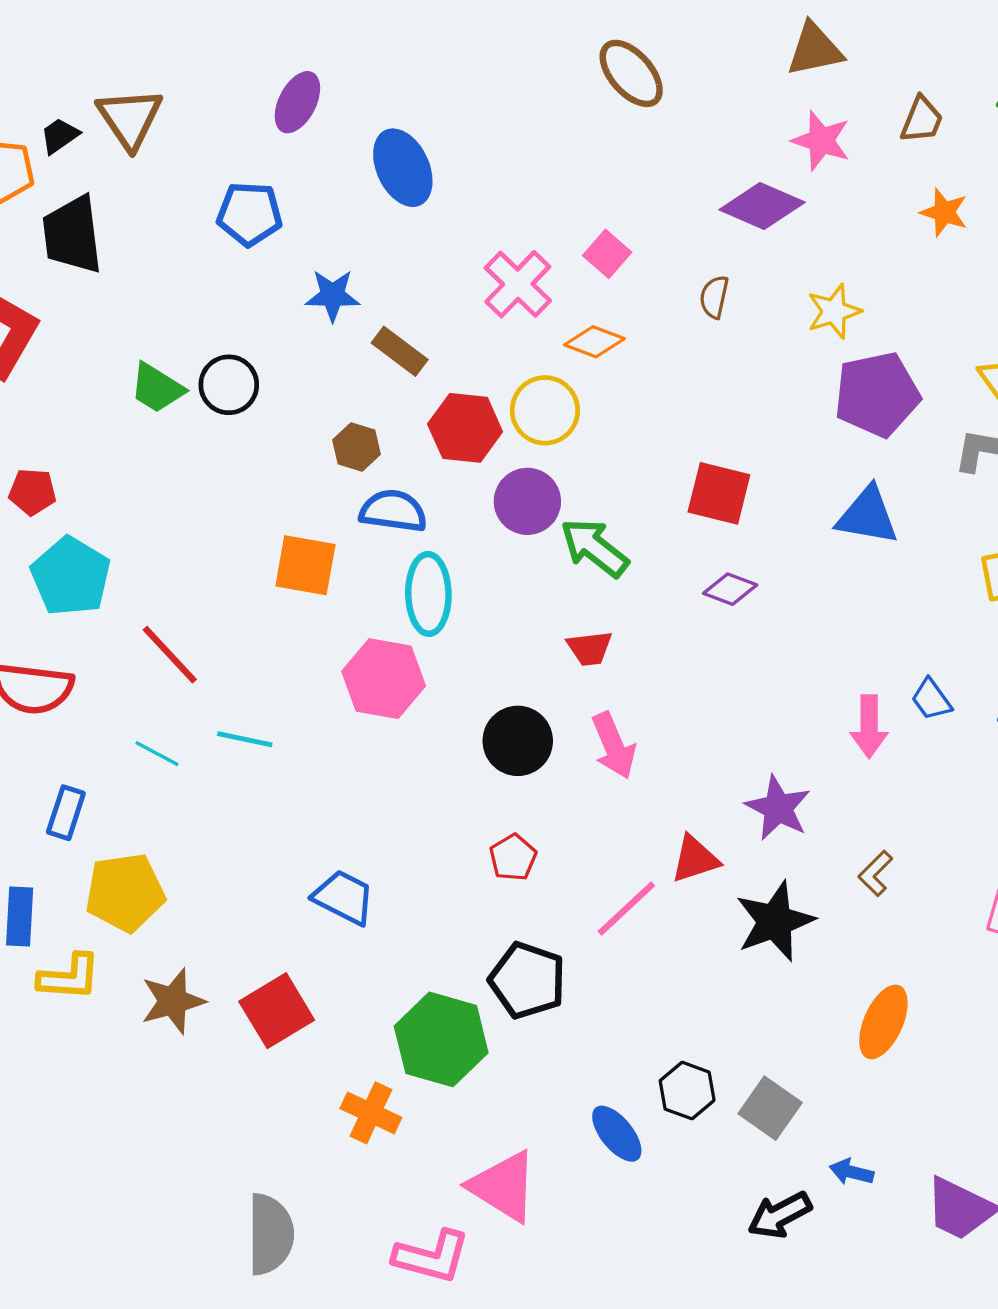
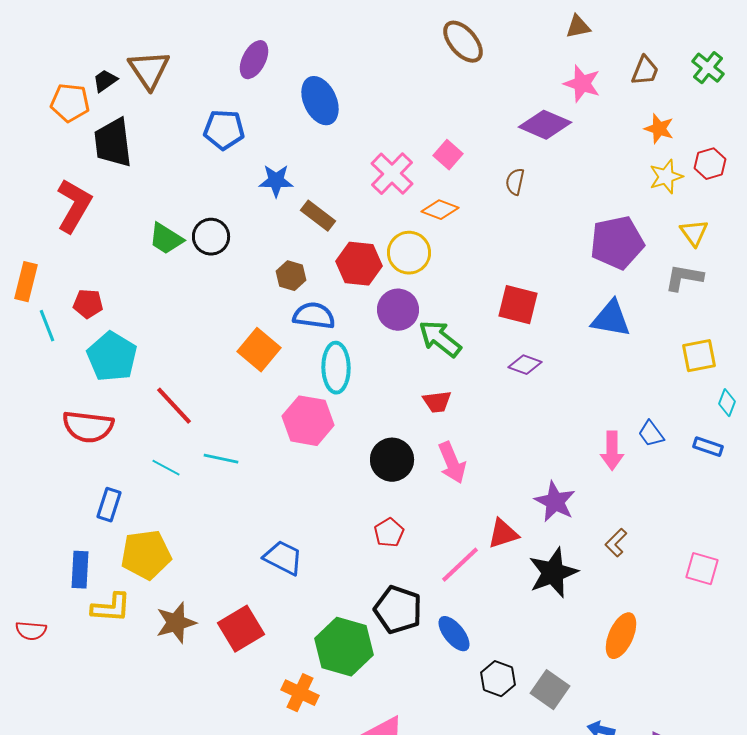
brown triangle: (815, 49) -> (578, 27), size x0.7
yellow star: (834, 311) -> (666, 177), moved
orange square: (305, 565) -> (259, 350), turned 30
blue ellipse: (617, 1134) -> (454, 634), moved

